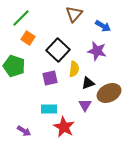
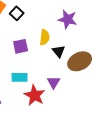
black square: (58, 50) -> (17, 13), moved, size x0.6
black triangle: (88, 83) -> (59, 51), turned -48
purple triangle: (85, 105) -> (54, 82), moved

